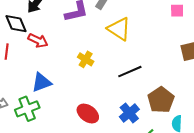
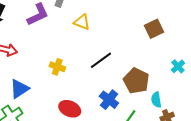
yellow triangle: (119, 29) -> (82, 22), size x0.7
yellow cross: (86, 59) -> (57, 67), moved

